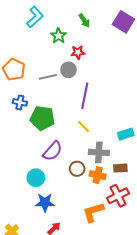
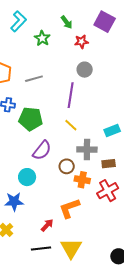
red star: (78, 52) -> (81, 42), moved
gray circle: (69, 70) -> (85, 70), moved
orange cross: (98, 175) -> (82, 180), moved
blue star: (45, 203) -> (14, 202), moved
orange L-shape: (93, 212) -> (69, 208), moved

